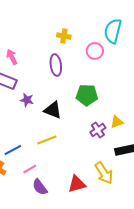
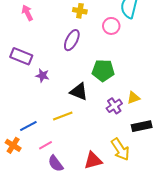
pink arrow: (12, 57) -> (27, 13), moved
purple ellipse: (56, 65) -> (72, 40), turned 35
black triangle: (53, 110) -> (79, 92), moved

